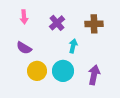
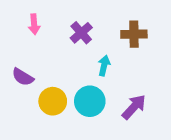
purple semicircle: (24, 48) -> (23, 77), moved
purple arrow: (94, 75) -> (134, 107), turned 30

